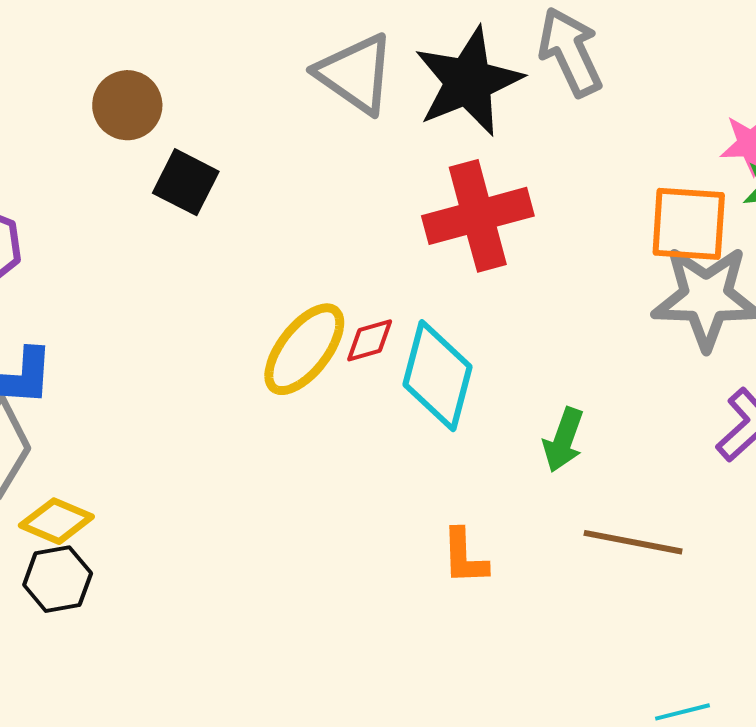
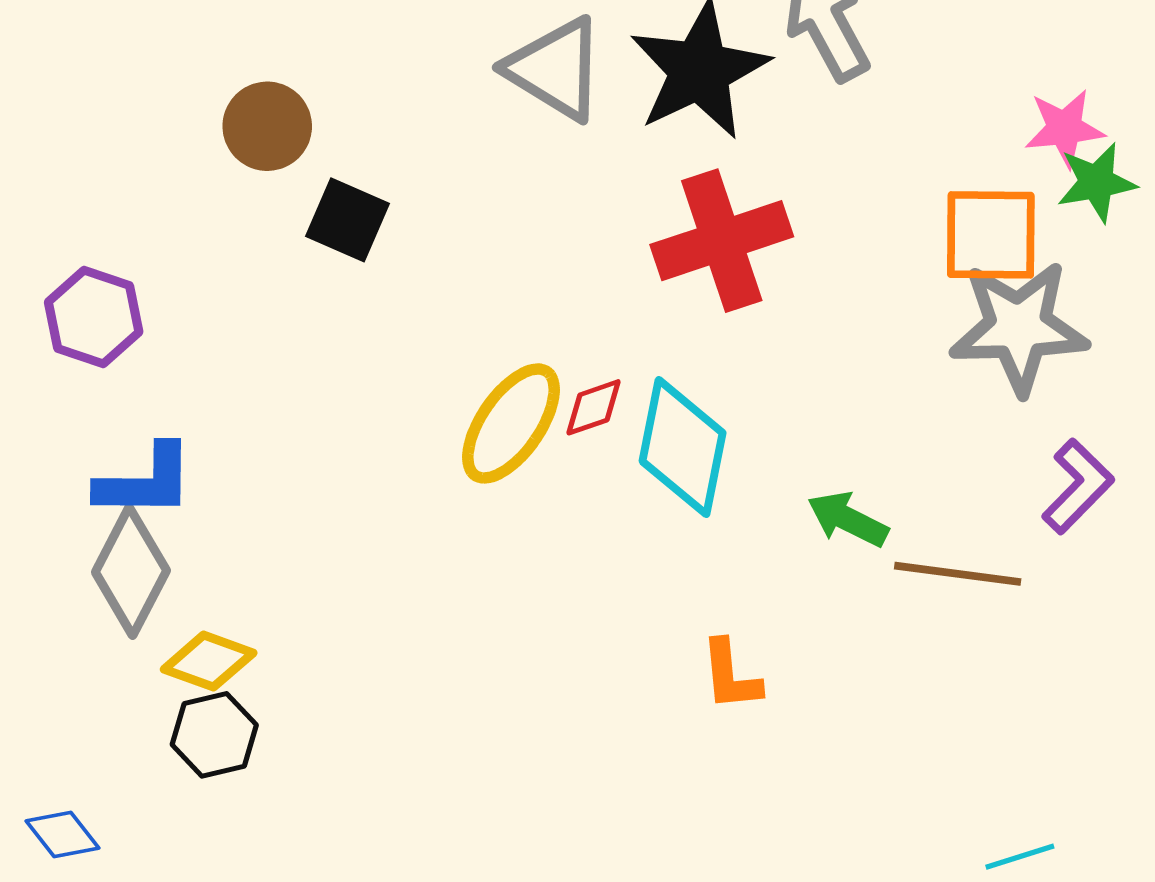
green arrow: (563, 440) -> (848, 519), turned 100
brown line: (633, 542) -> (958, 574), moved

